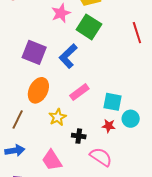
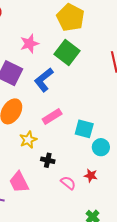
pink star: (61, 13) -> (29, 44), moved
red star: (109, 126) -> (91, 176), moved
pink semicircle: (101, 157) -> (68, 183), size x0.7

